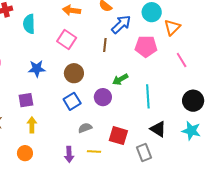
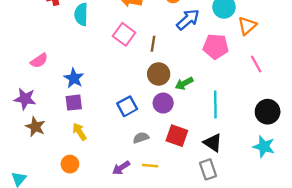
brown line: (105, 45) -> (153, 44), moved
blue star: (37, 69) -> (74, 78), moved, turned 30
brown circle: (74, 73) -> (159, 74), moved
yellow arrow: (32, 125) -> (79, 132), turned -35
black triangle: (158, 129) -> (213, 143), moved
red square: (118, 136) -> (177, 136), moved
purple arrow: (69, 154) -> (121, 168), turned 56

